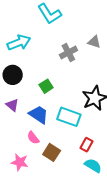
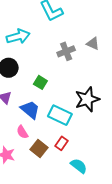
green square: (46, 86) -> (40, 82), turned -32
red rectangle: (87, 145) -> (62, 143), moved

